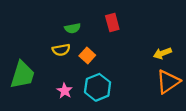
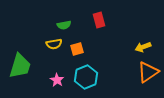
orange square: (87, 56) -> (77, 49), turned 32

